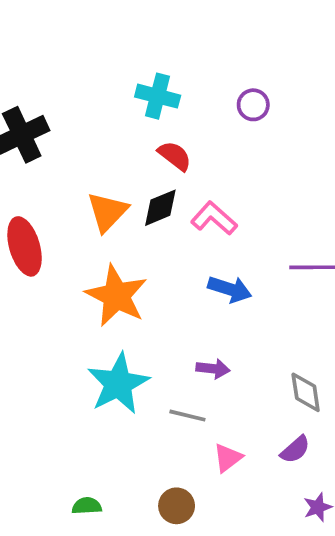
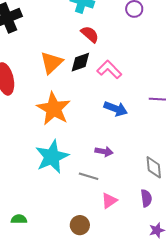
purple semicircle: (295, 450) -> (146, 198), turned -60
green semicircle: (87, 506) -> (19, 219), moved

